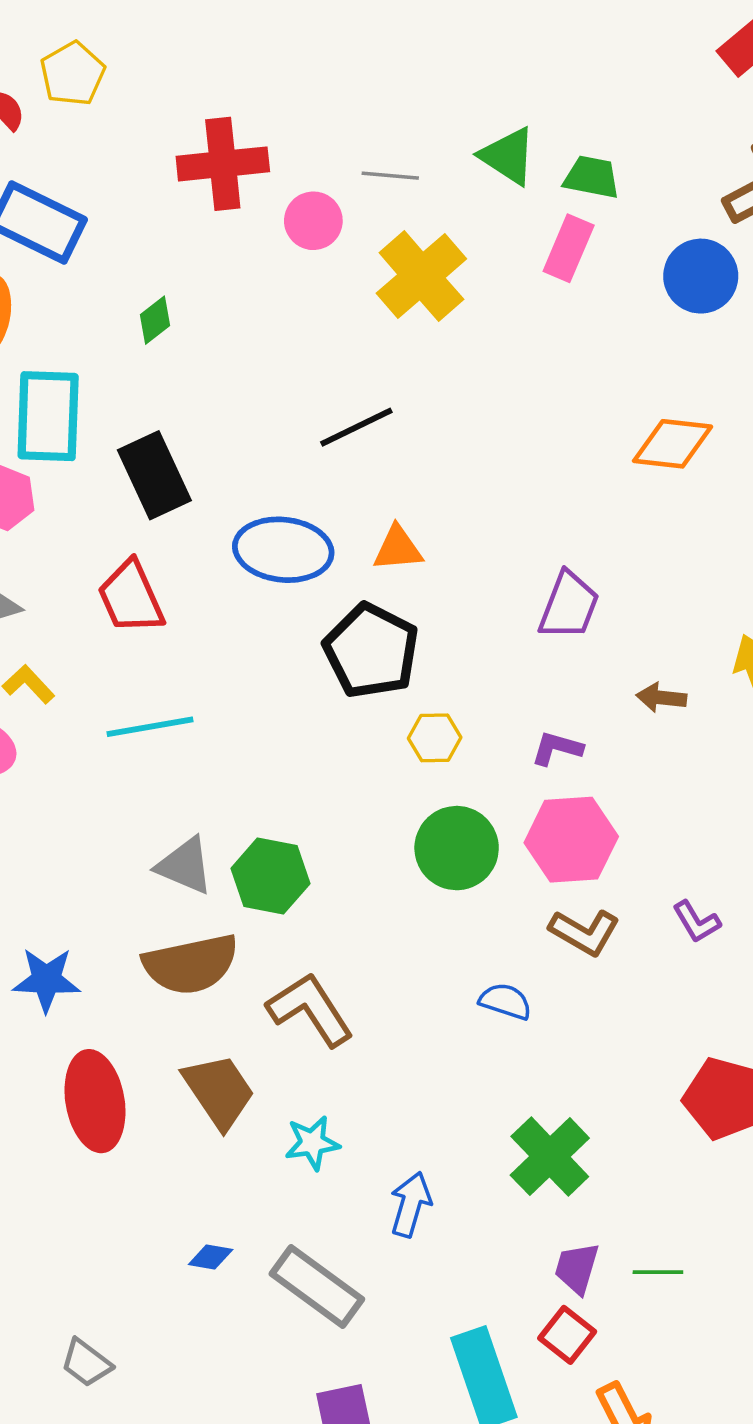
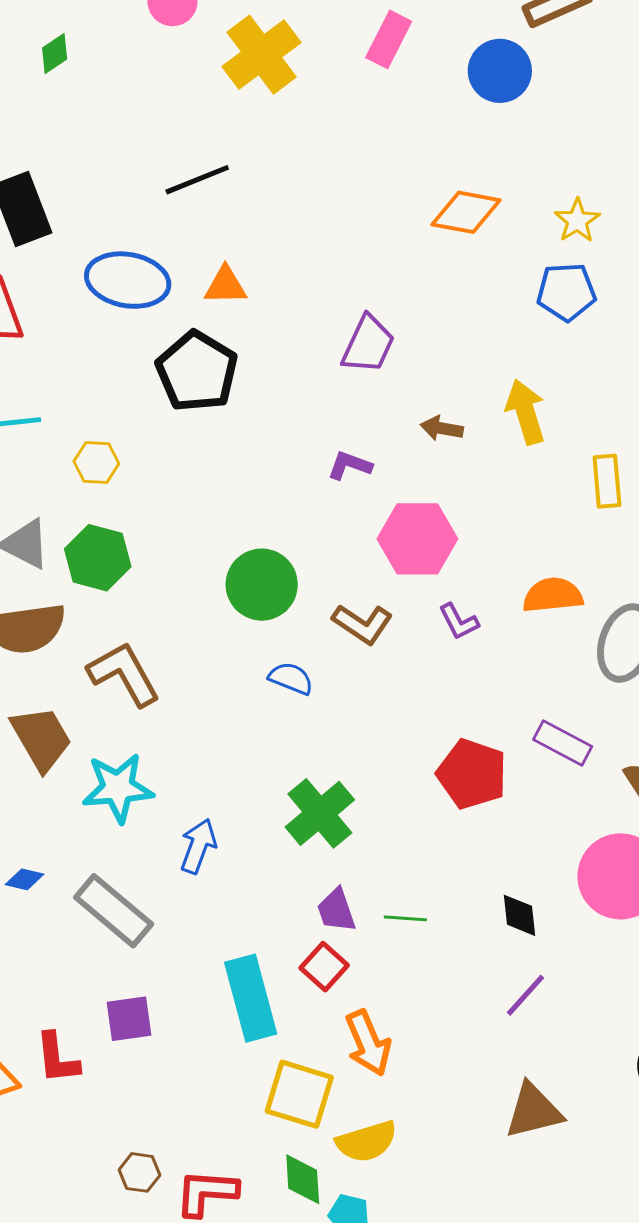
green diamond: (155, 320) -> (55, 54), moved
yellow hexagon: (435, 738) -> (96, 462), moved
pink hexagon: (571, 840) -> (417, 539), moved
green circle: (457, 848) -> (262, 585), moved
cyan star: (312, 1143) -> (118, 788), size x1.5
purple trapezoid: (577, 1268) -> (336, 910), turned -39

